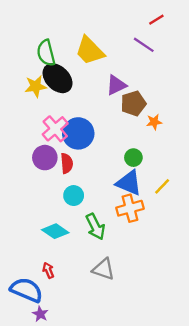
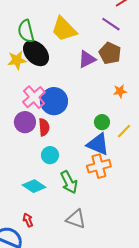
brown pentagon: (133, 104) -> (110, 53), moved, turned -30
yellow line: (162, 186) -> (124, 131), moved

